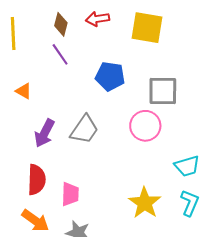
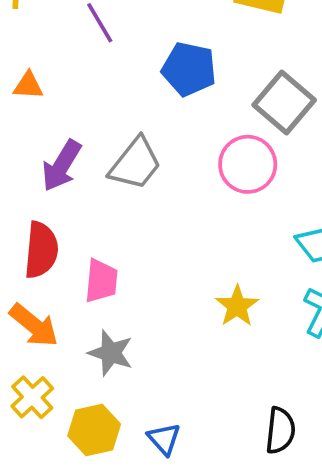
orange triangle: (24, 91) -> (28, 86), turned -30
gray square: (163, 91) -> (284, 102), turned 36
yellow star: (145, 203) -> (237, 306), size x0.7

